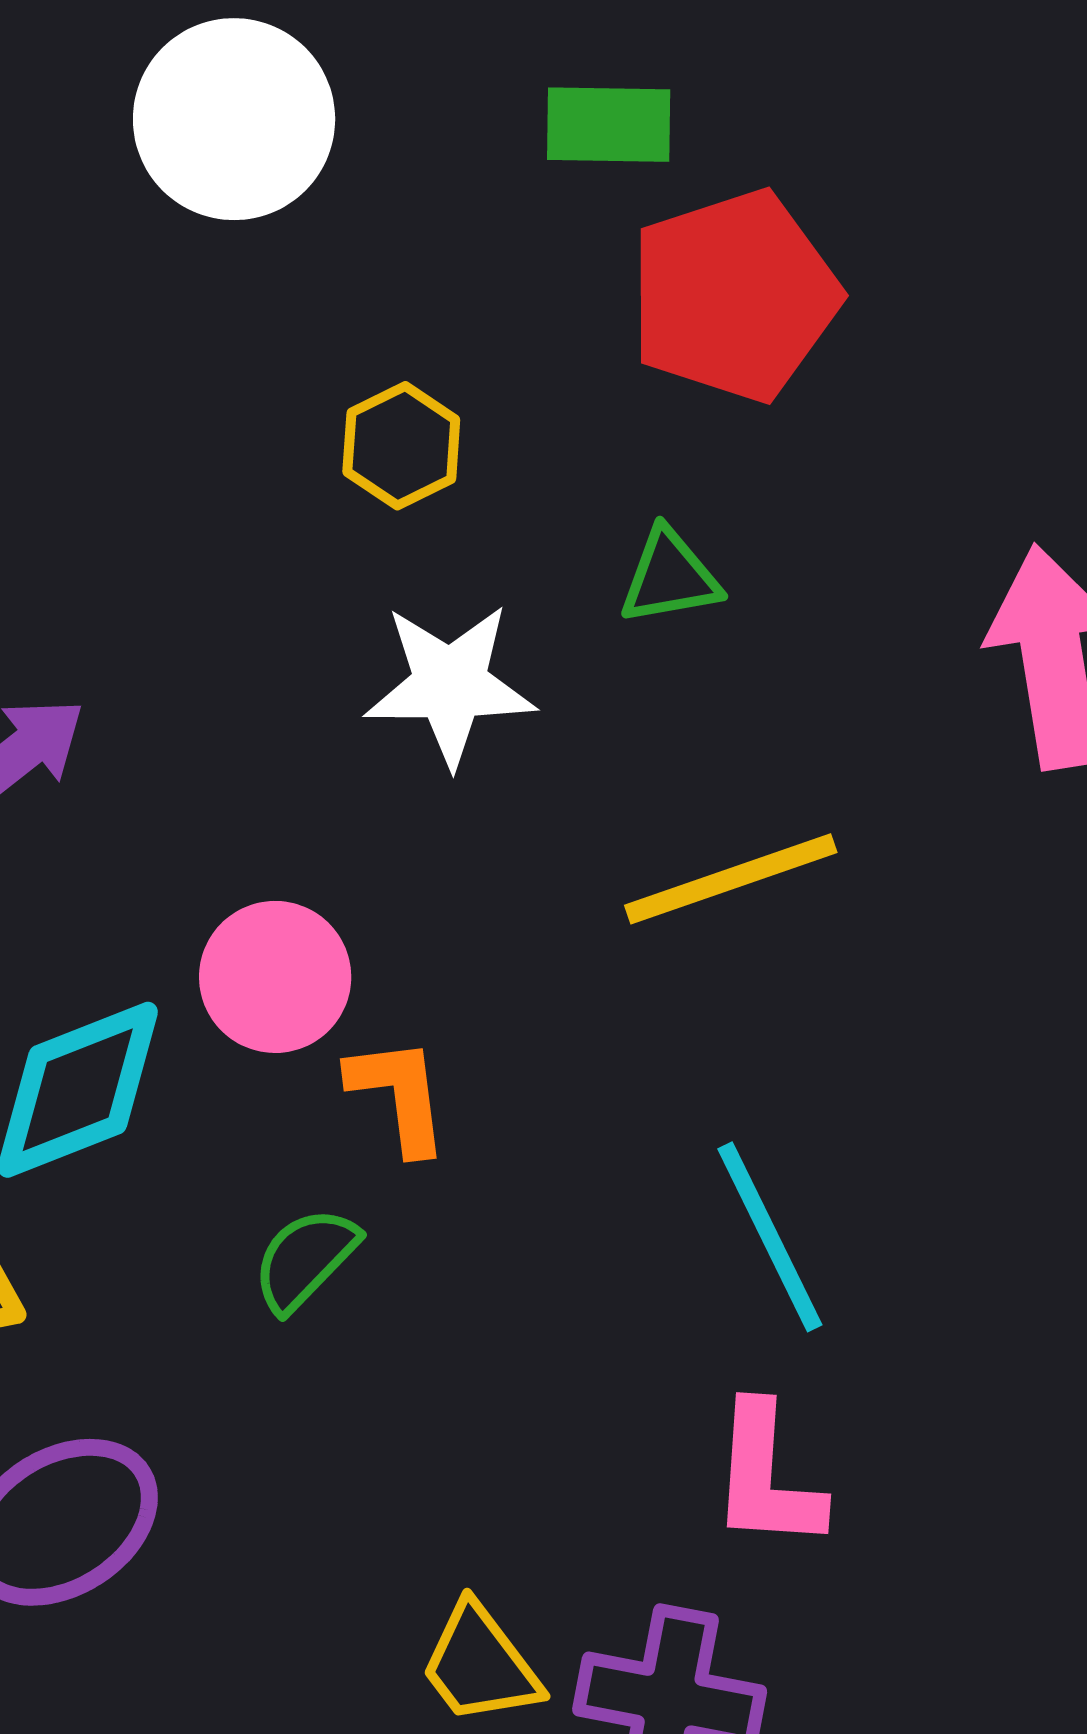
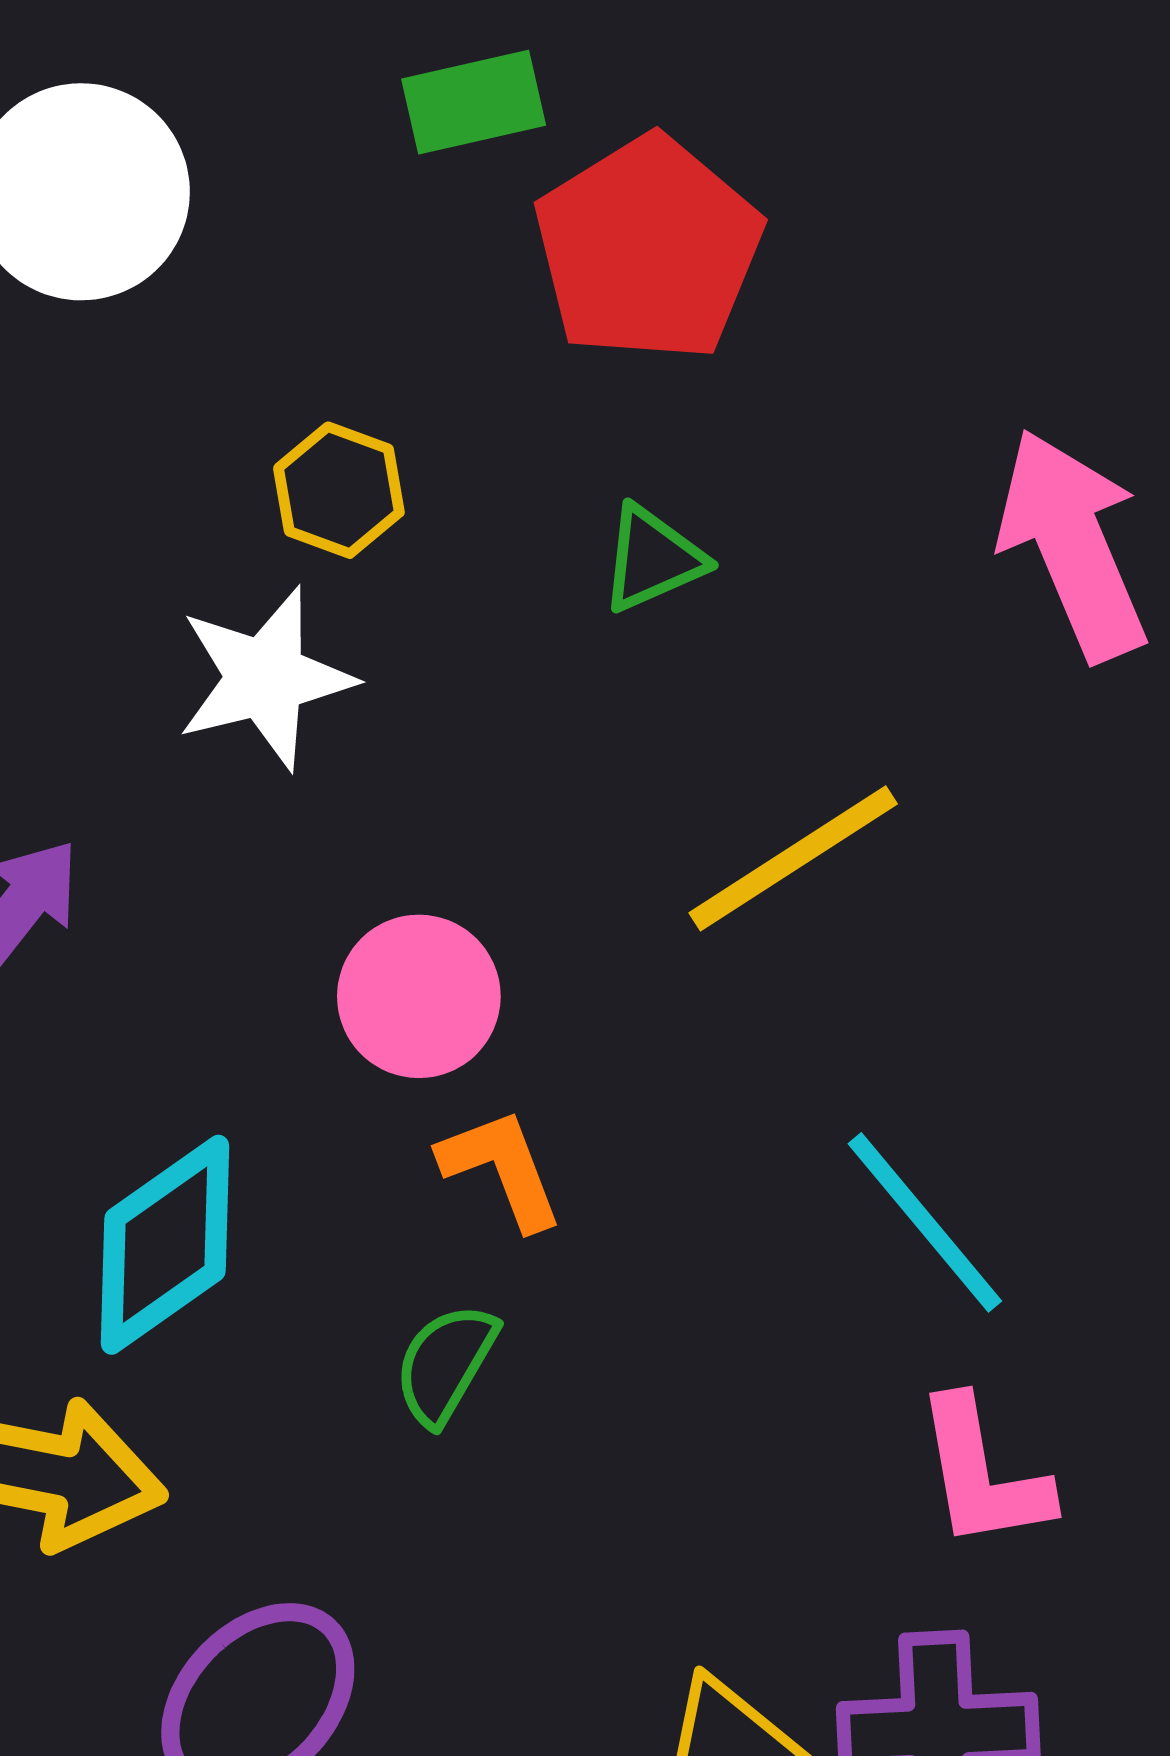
white star: (450, 685) -> (265, 678), moved
pink circle: (275, 977) -> (419, 996), moved

